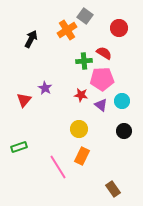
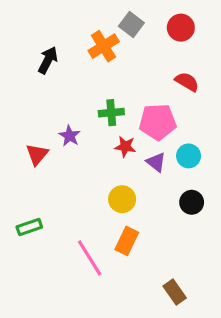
red circle: (119, 28) -> (181, 28), moved
red semicircle: (104, 53) -> (187, 82), moved
green cross: (84, 61) -> (111, 113), moved

